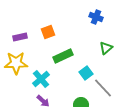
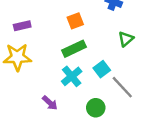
orange square: (48, 32) -> (75, 21), moved
cyan cross: (41, 79) -> (72, 76), moved

